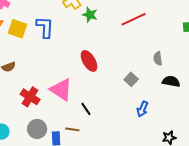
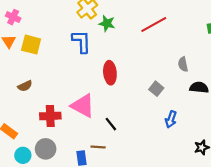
blue L-shape: (45, 27) -> (81, 42), moved
red ellipse: (89, 61) -> (110, 73), turned 30
red cross: (30, 97) -> (50, 116), turned -30
gray circle: (37, 129) -> (46, 149), moved

